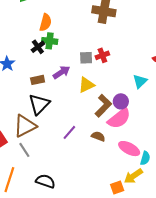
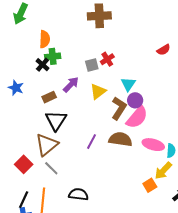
cyan triangle: (140, 81) -> (128, 84), moved
brown semicircle: (98, 136) -> (120, 139), size x1.6

